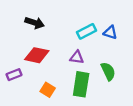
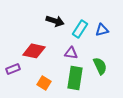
black arrow: (35, 23) -> (55, 21), moved
cyan rectangle: (87, 31) -> (80, 29), turned -30
blue triangle: (110, 32) -> (102, 30), turned -32

